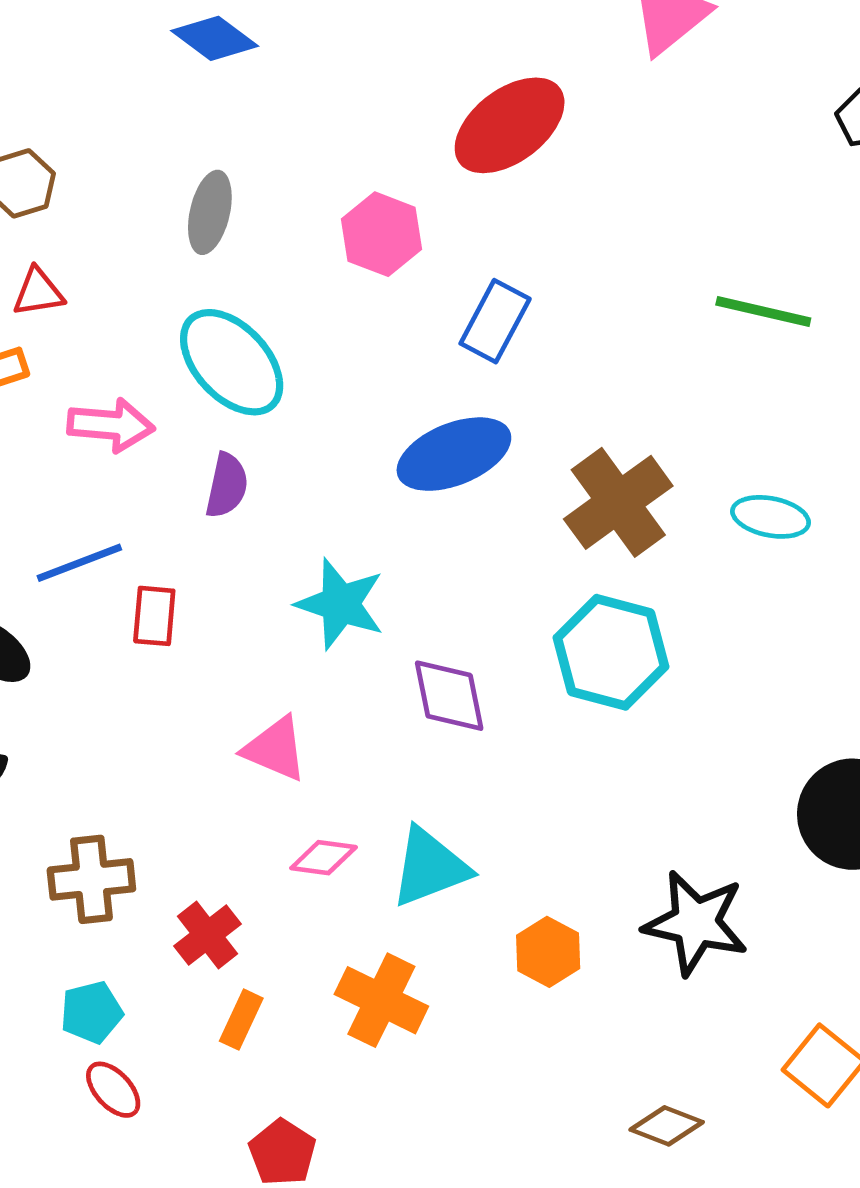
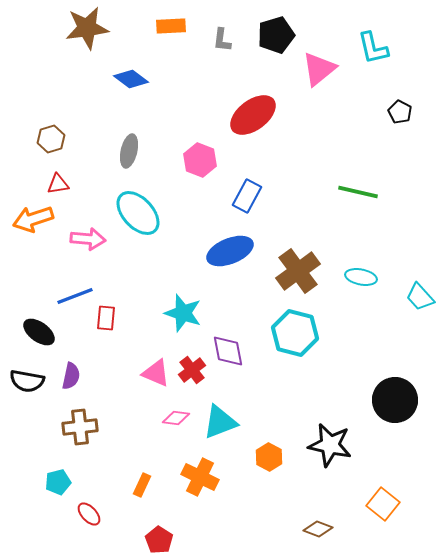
purple semicircle: (227, 485) -> (71, 376), moved
red cross: (207, 935) -> (192, 370), moved
cyan pentagon: (91, 1012) -> (58, 482), moved

